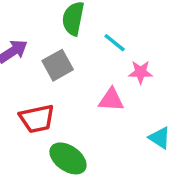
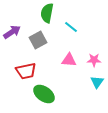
pink star: (141, 72) -> (94, 60), moved
cyan triangle: (160, 138) -> (97, 82), turned 32

